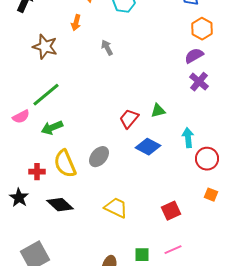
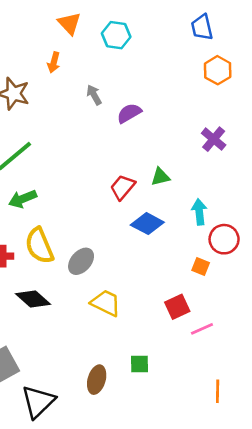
purple semicircle: (194, 56) -> (129, 113), moved
gray ellipse: (99, 157) -> (81, 261), moved
orange square: (211, 195) -> (201, 266), moved
pink line: (173, 250) -> (202, 329), moved

